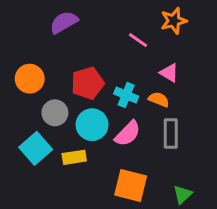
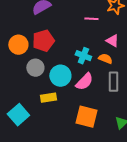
pink line: (138, 40) -> (91, 19), turned -32
red pentagon: (88, 83) -> (43, 41), moved
cyan square: (36, 148) -> (18, 115), moved

